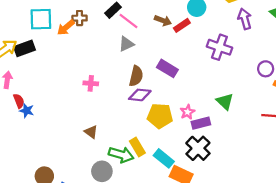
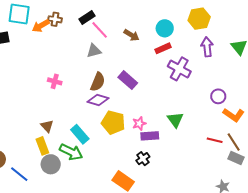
red rectangle: (182, 25) -> (163, 48), moved
yellow rectangle: (137, 147) -> (42, 146), moved
black cross: (198, 148) -> (143, 159), size x0.6
cyan rectangle: (164, 158) -> (80, 134), moved

